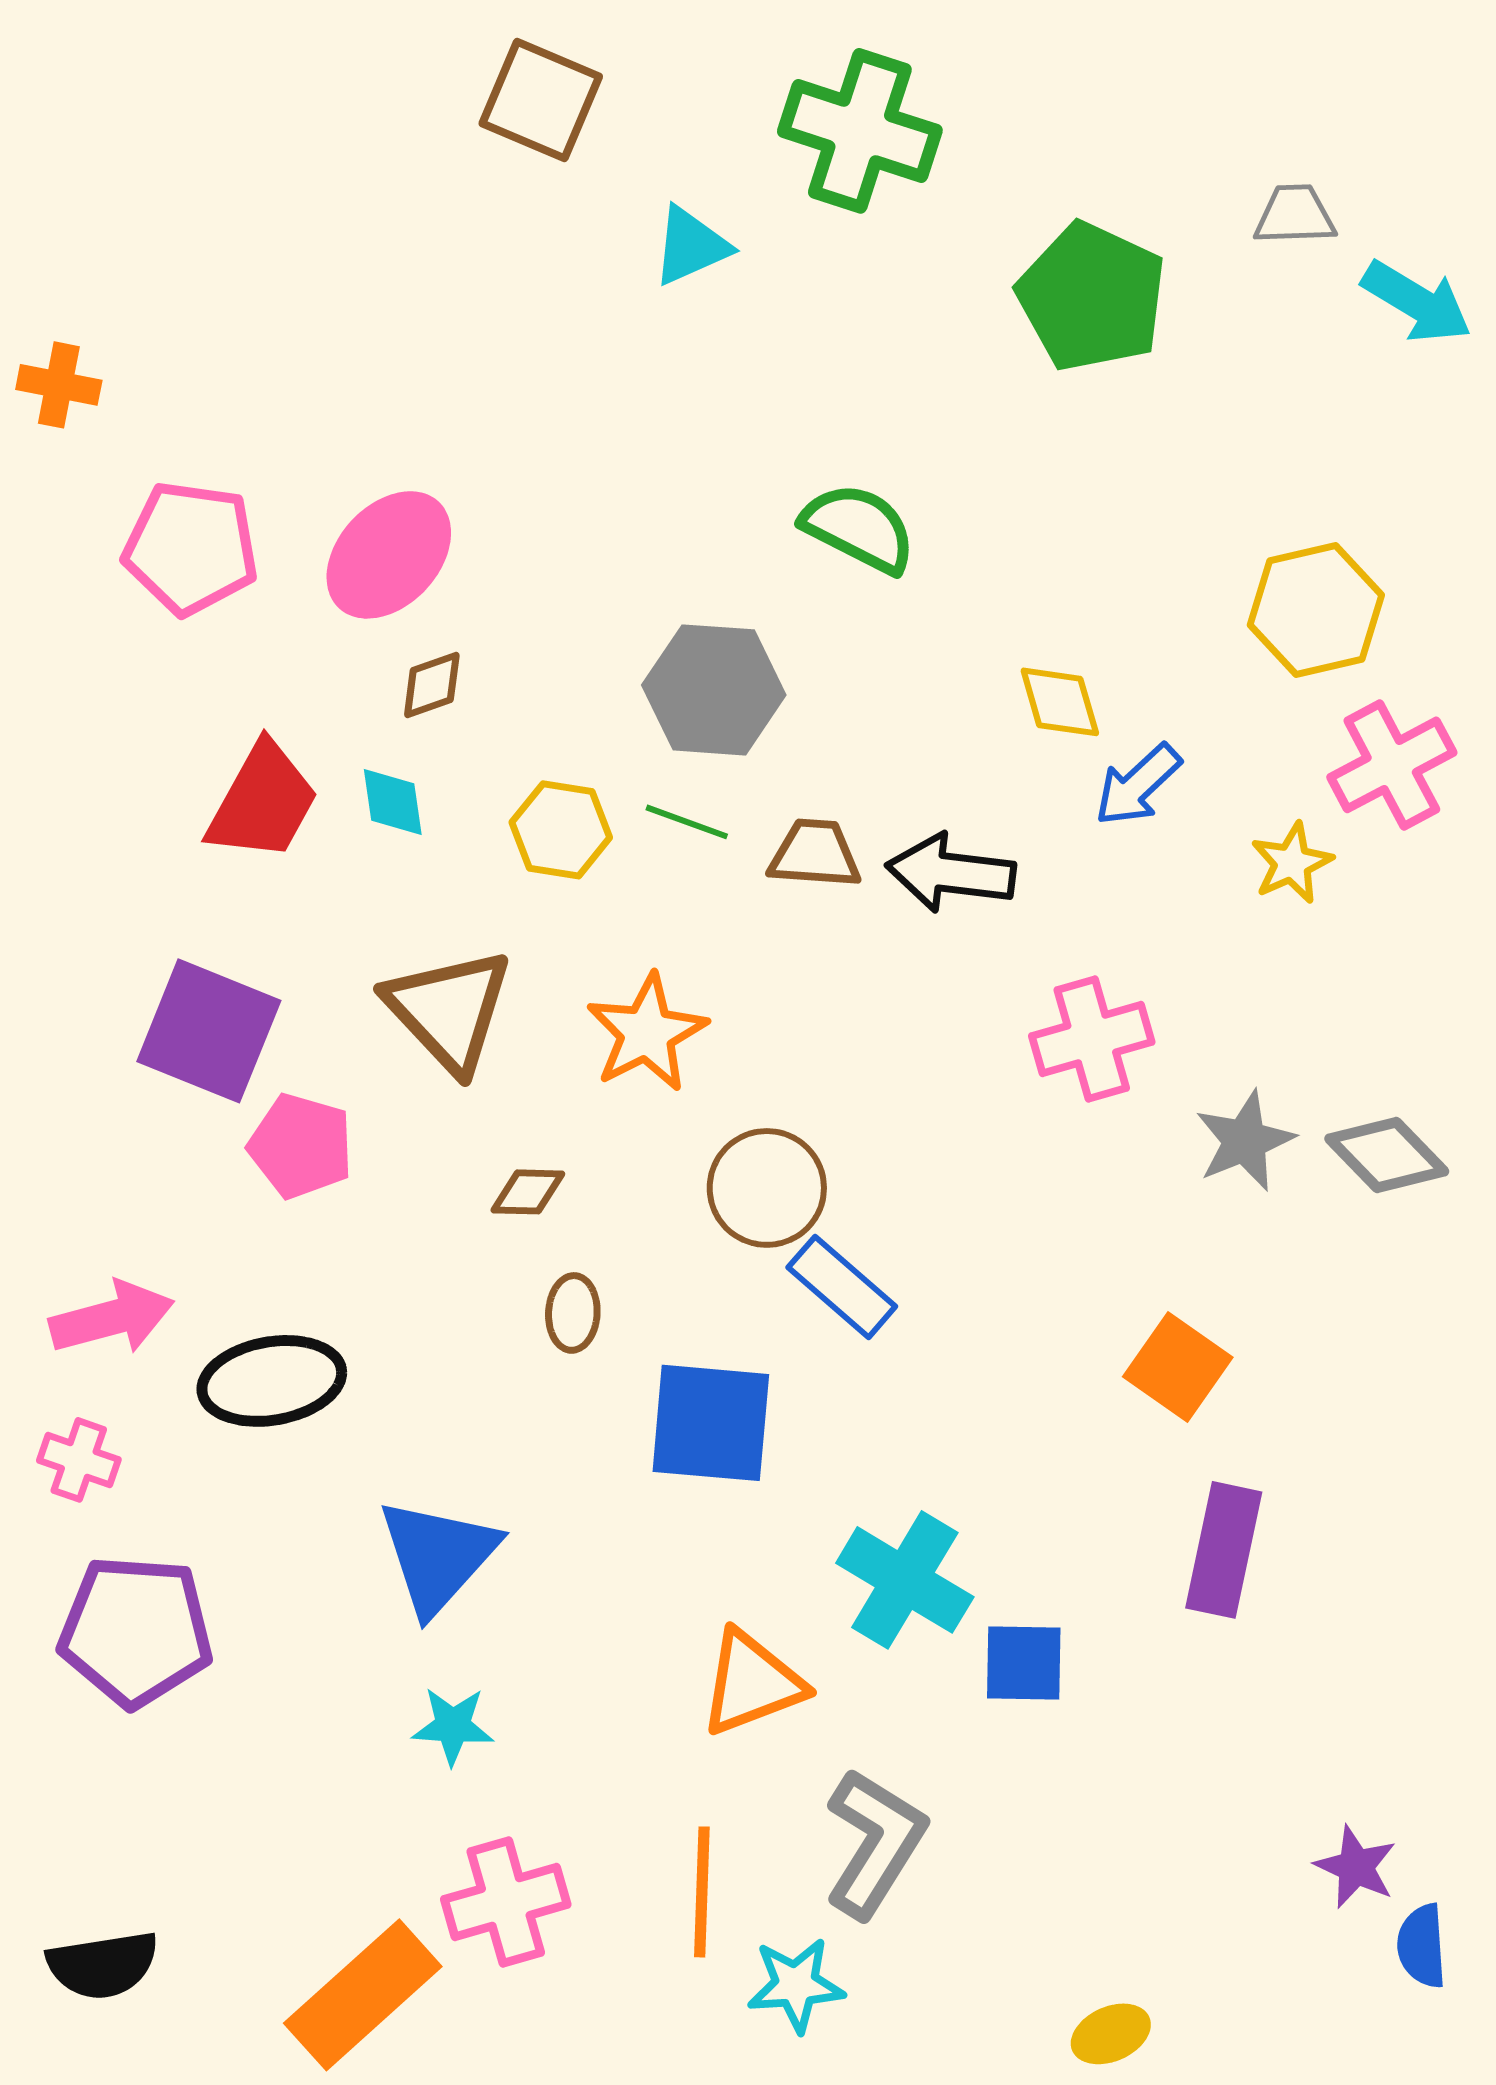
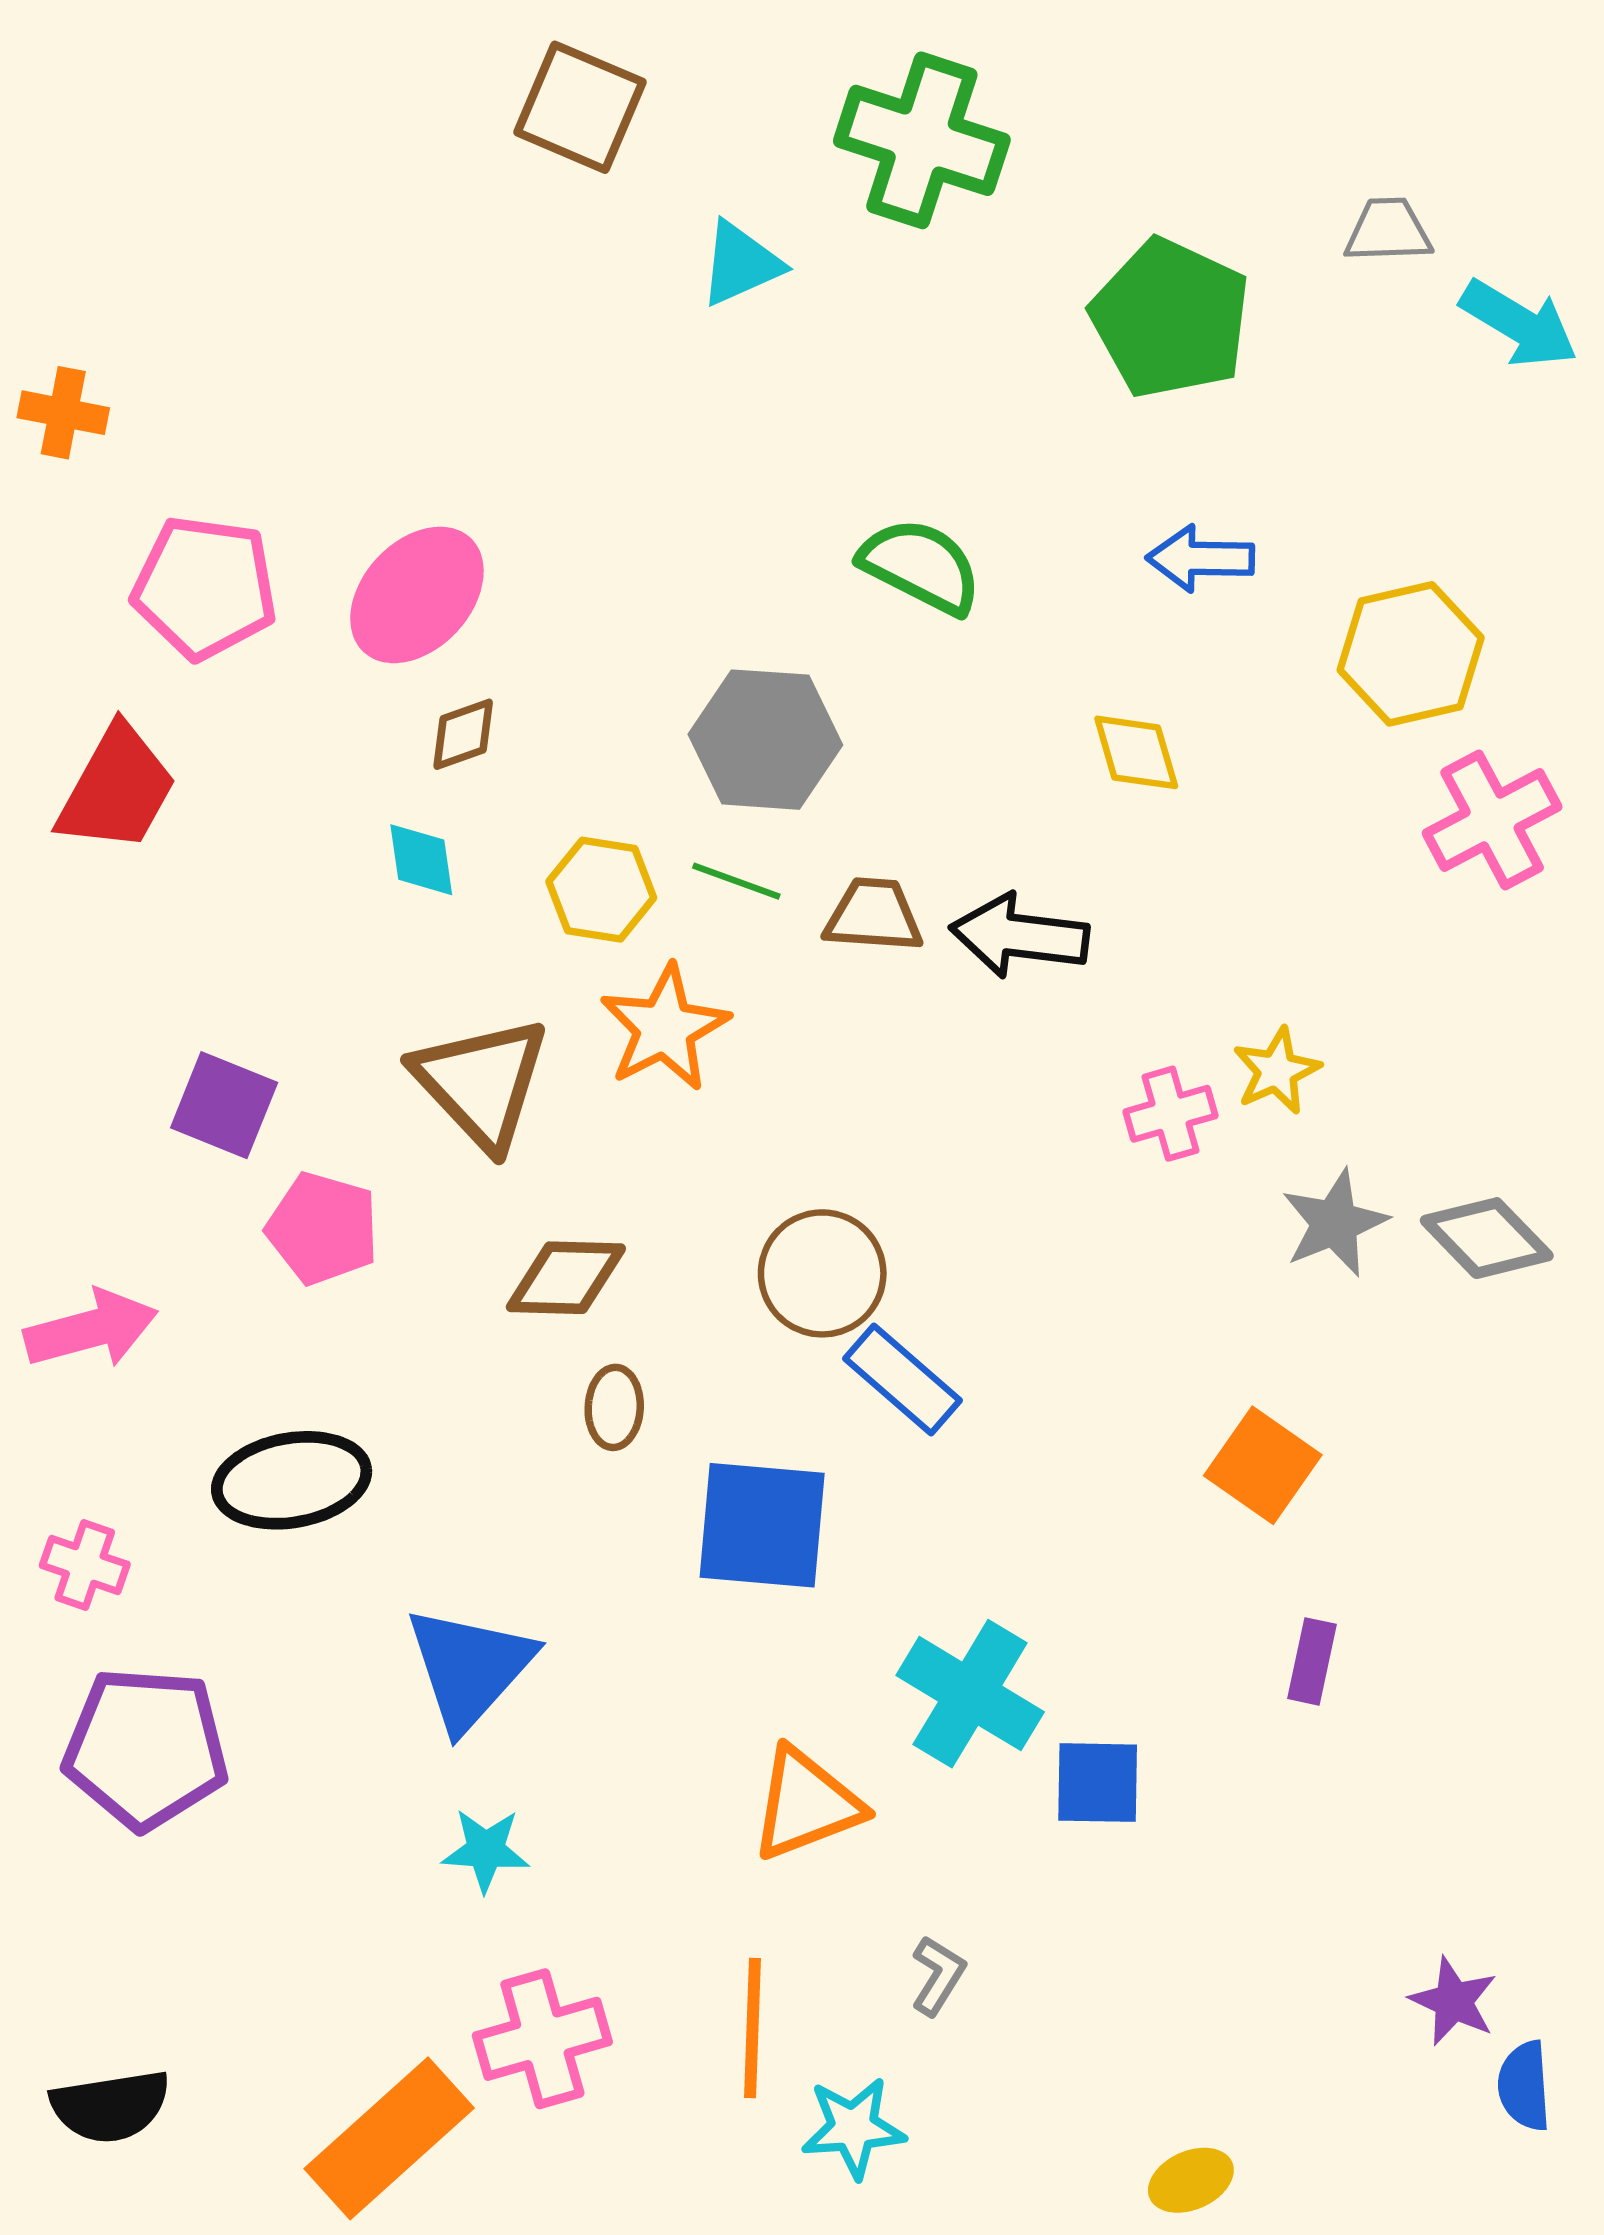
blue arrow: (1138, 785) -> (1201, 558), moved, turned 44
red trapezoid: (263, 802) -> (117, 789), moved
yellow star: (1292, 863) -> (1277, 1071), moved
purple square: (209, 1031) -> (224, 1105), size x0.7
orange star: (647, 1033) -> (665, 1028), moved
pink cross: (1092, 1039) -> (1171, 1114), size x0.7
brown diamond: (528, 1192) -> (566, 1278), size x1.5
pink arrow: (112, 1318) -> (91, 1329), moved
purple rectangle: (1224, 1550) -> (1312, 1661), size x0.6
gray L-shape: (875, 1843) -> (938, 1976), size x0.5

